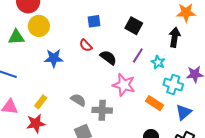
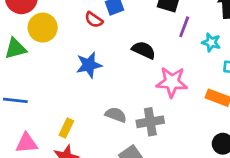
red semicircle: (86, 45) -> (94, 20), moved
purple line: (138, 55) -> (184, 27), moved
blue star: (54, 58) -> (89, 65), moved

